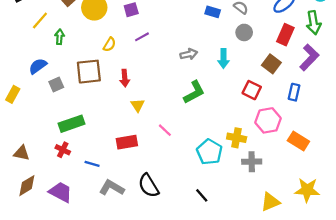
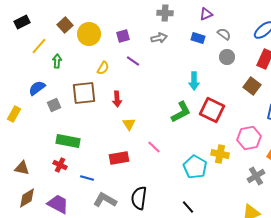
purple line: (142, 37) -> (133, 61), turned 64
gray arrow: (189, 54) -> (159, 38), moved
cyan arrow: (223, 59) -> (194, 81), moved
red square: (252, 90) -> (212, 110), moved, size x1.4
green rectangle: (71, 124) -> (68, 141), turned 30
gray cross: (252, 162) -> (256, 176), moved, turned -30
black semicircle: (149, 186) -> (139, 198), turned 40

